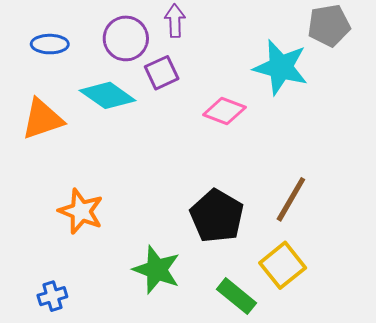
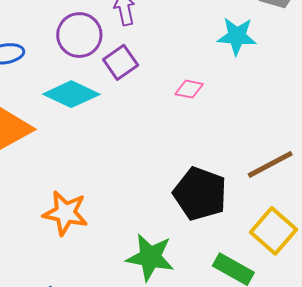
cyan star: (281, 67) -> (237, 36), size x0.7
pink diamond: (224, 111) -> (189, 89), size x0.7
brown line: (291, 199) -> (270, 164), turned 42

